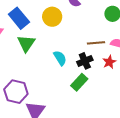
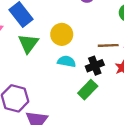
yellow circle: (52, 17) -> (62, 34), moved
cyan semicircle: (60, 58) -> (67, 61), turned -49

